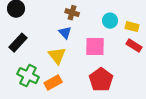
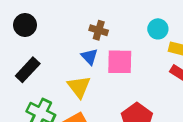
cyan circle: (110, 21) -> (158, 29), moved
pink square: (95, 47) -> (120, 62), moved

